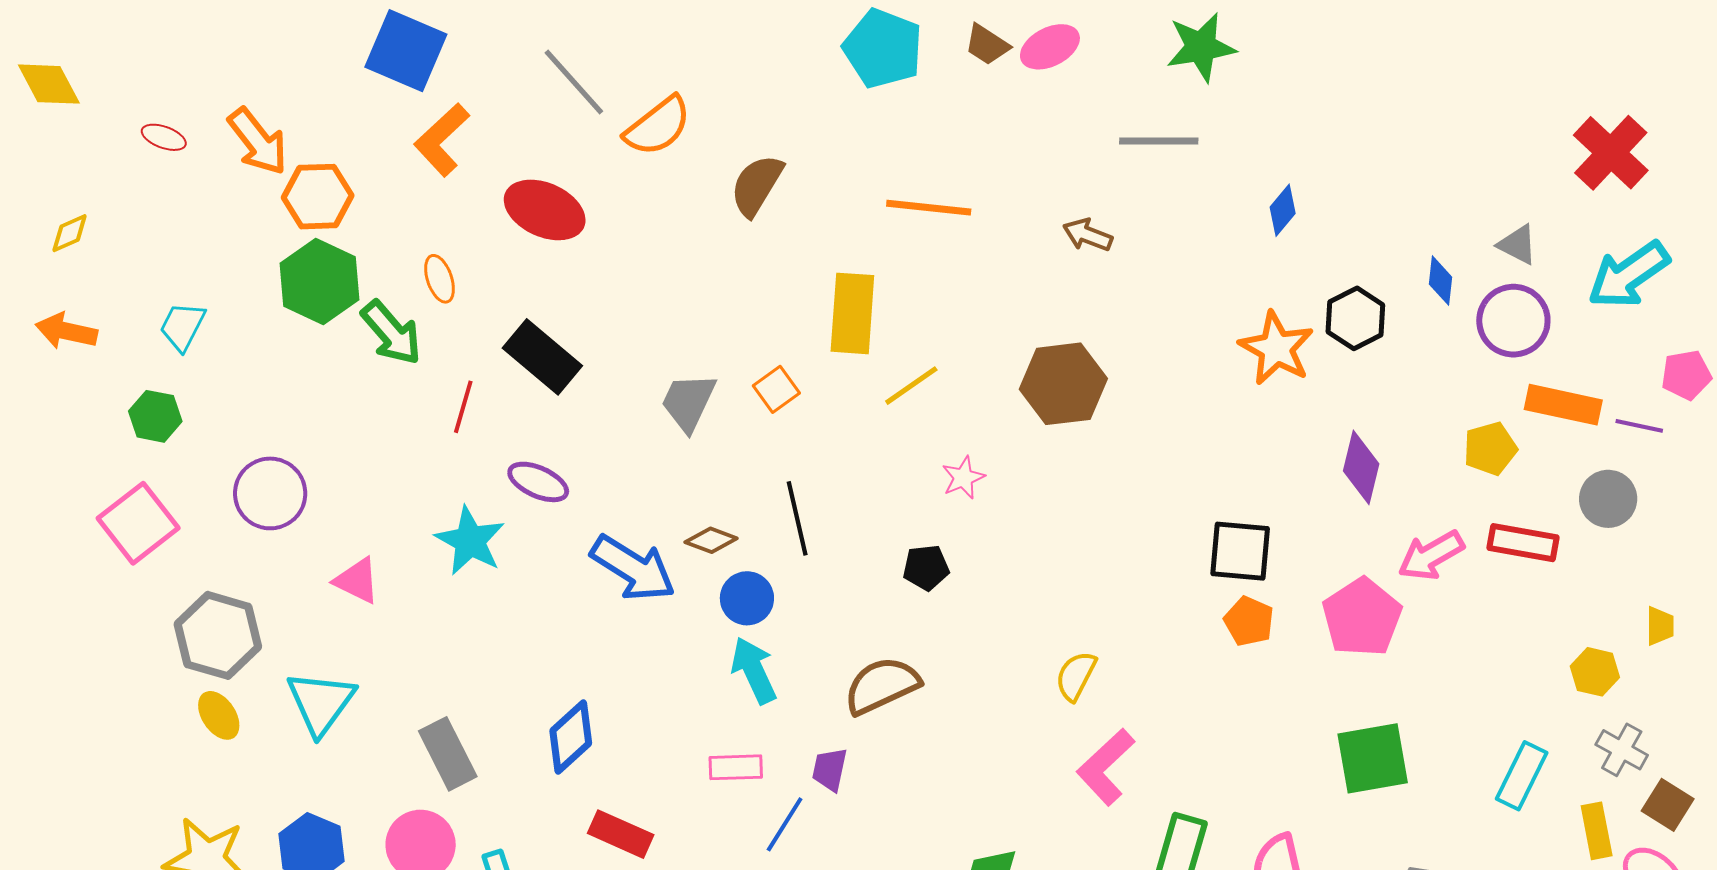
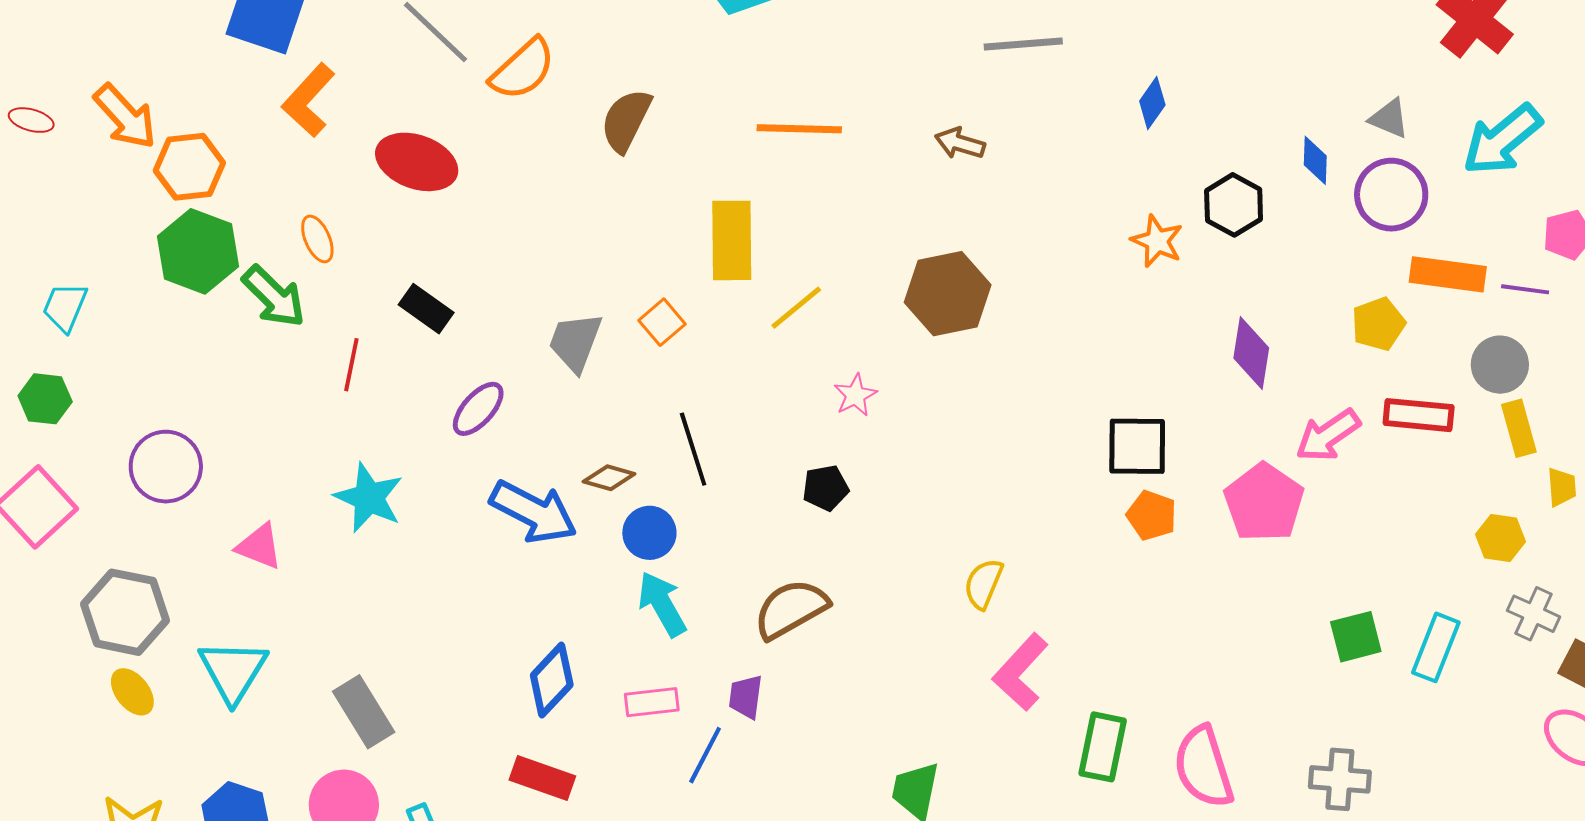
orange star: (1276, 348) -> (1157, 241), size x0.7
black rectangle: (542, 357) -> (426, 309), size x0.7
purple ellipse: (538, 482) -> (478, 409), moved, turned -68
blue diamond: (571, 737) -> (552, 680), moved
green square: (1373, 758) -> (1356, 637), moved, size x0.7
yellow rectangle: (1597, 831) -> (1519, 428), moved

